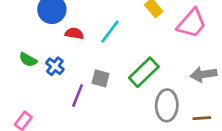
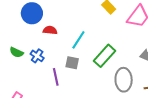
cyan line: (110, 32) -> (78, 40), moved
purple line: (78, 95) -> (56, 77), turned -30

